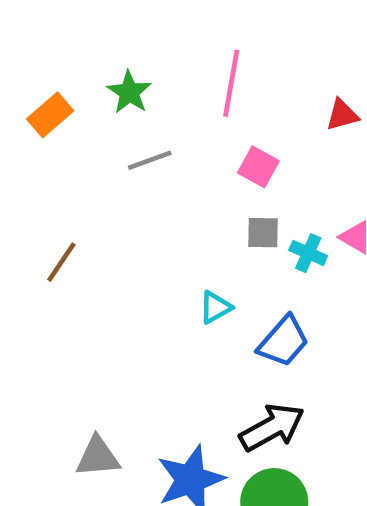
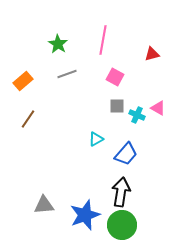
orange rectangle: (50, 115) -> (23, 81), moved
black arrow: (272, 427) -> (121, 192), turned -52

